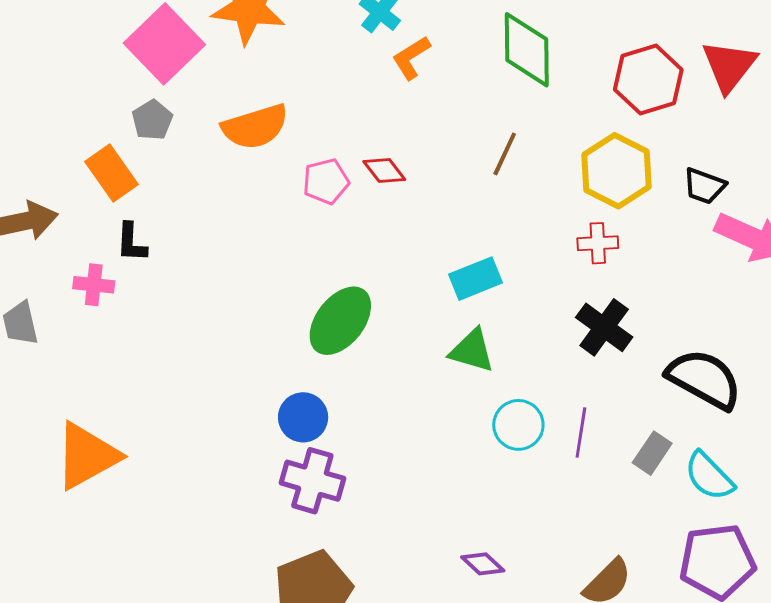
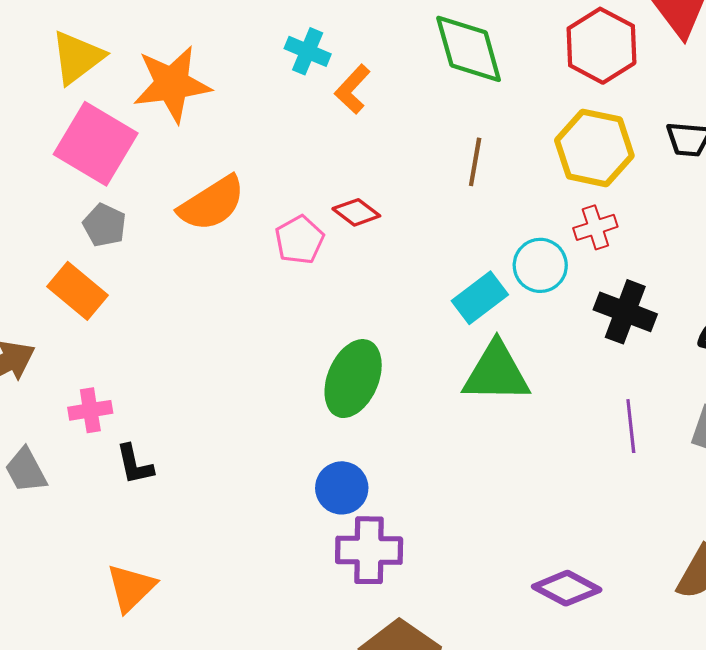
black L-shape: (131, 242) -> (135, 464), moved
green triangle: (472, 351) -> (496, 373), size x1.4
cyan circle: (518, 425) -> (540, 265), moved
orange triangle: (87, 456) -> (131, 588), size x0.7
purple diamond: (483, 564) -> (567, 588), size x1.4

